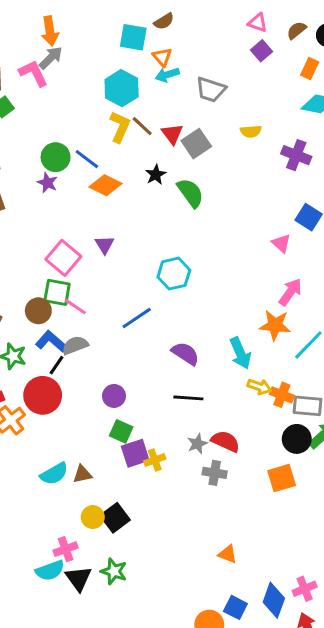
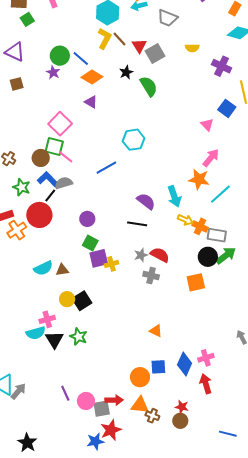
purple triangle: (105, 245) -> (91, 102), moved, turned -32
purple semicircle: (185, 353) -> (146, 201), moved
blue square: (235, 607) -> (158, 367), turned -35

